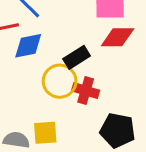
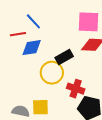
red cross: (86, 91) -> (76, 89), moved

